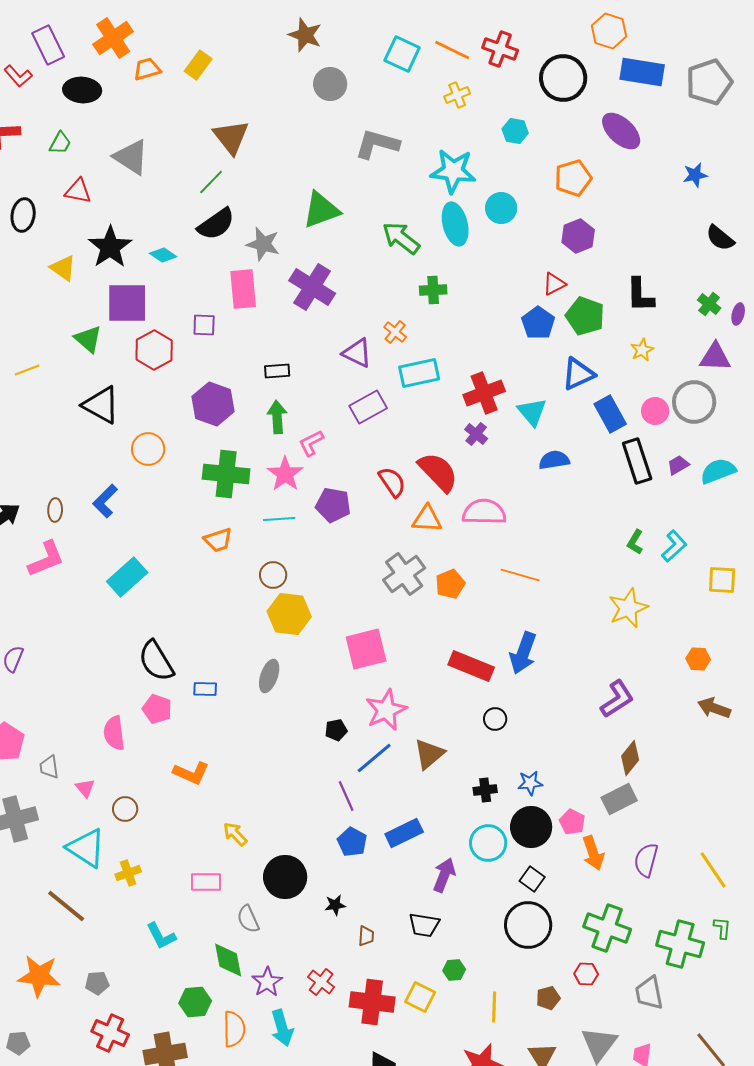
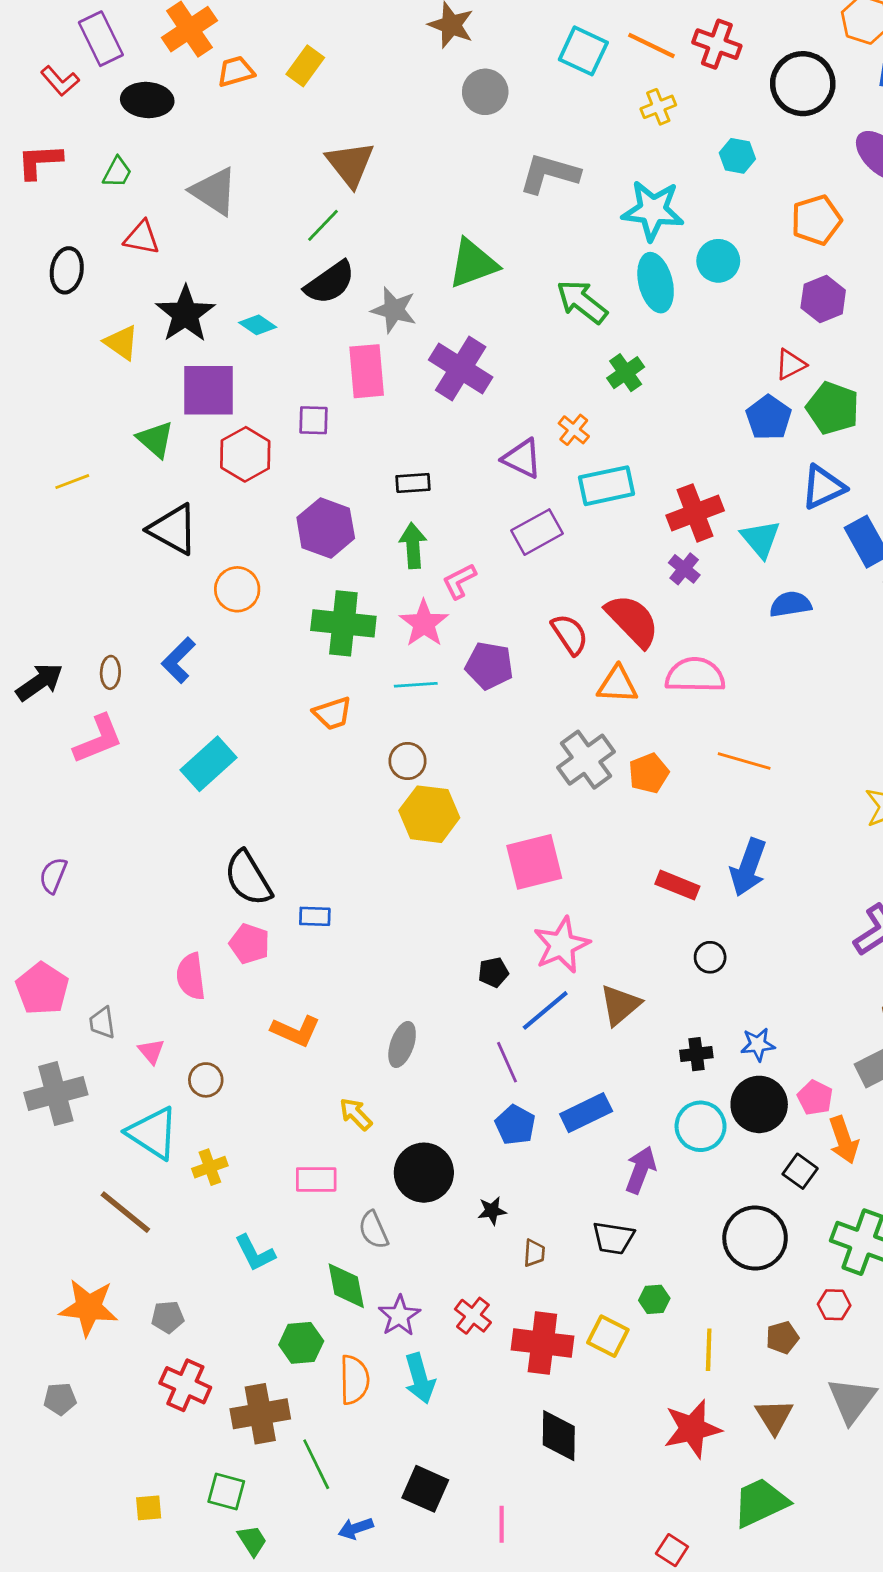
green cross: (433, 290) -> (626, 373), turned -32
red rectangle: (471, 666) -> (677, 885), size x0.7
gray ellipse: (269, 676) -> (402, 1044), moved
black square: (532, 879) -> (800, 1171), moved

